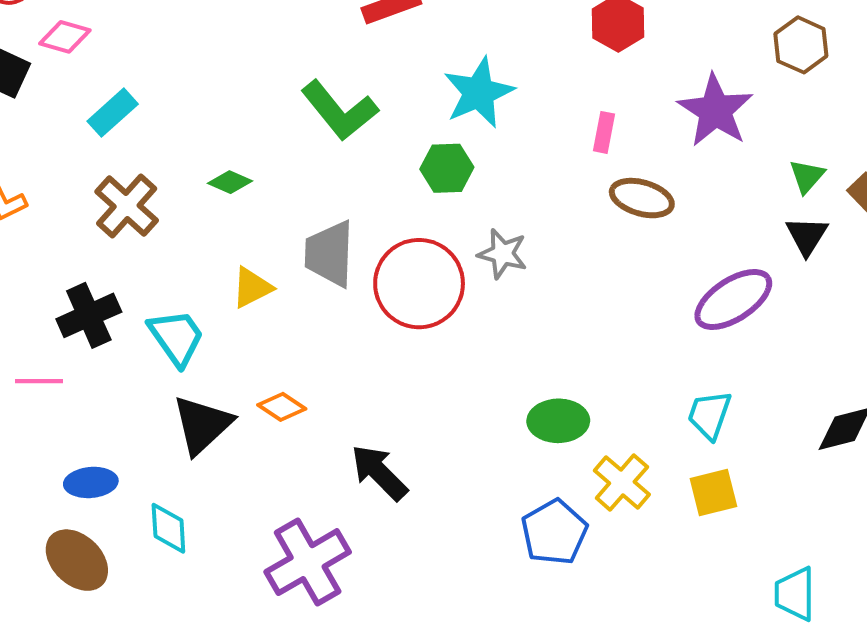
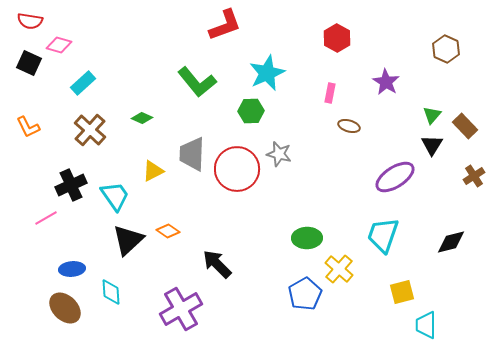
brown hexagon: (801, 45) -> (446, 49), moved
purple star: (715, 111) -> (386, 82), size x0.7
brown ellipse: (642, 198) -> (349, 126), size x0.7
pink line: (39, 381) -> (46, 218), turned -30
cyan trapezoid: (709, 415) -> (383, 235), size x1.4
yellow square: (713, 492) -> (402, 292), moved

